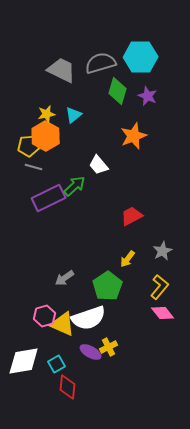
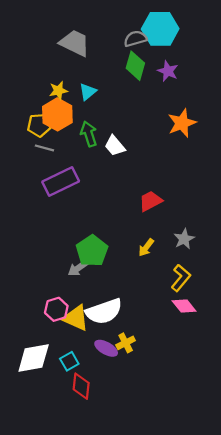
gray semicircle: (101, 63) -> (135, 39), moved, size x0.7
orange star: (134, 136) -> (182, 123), moved
green arrow: (75, 186) -> (89, 134), moved, turned -65
green pentagon: (108, 286) -> (92, 251), moved

